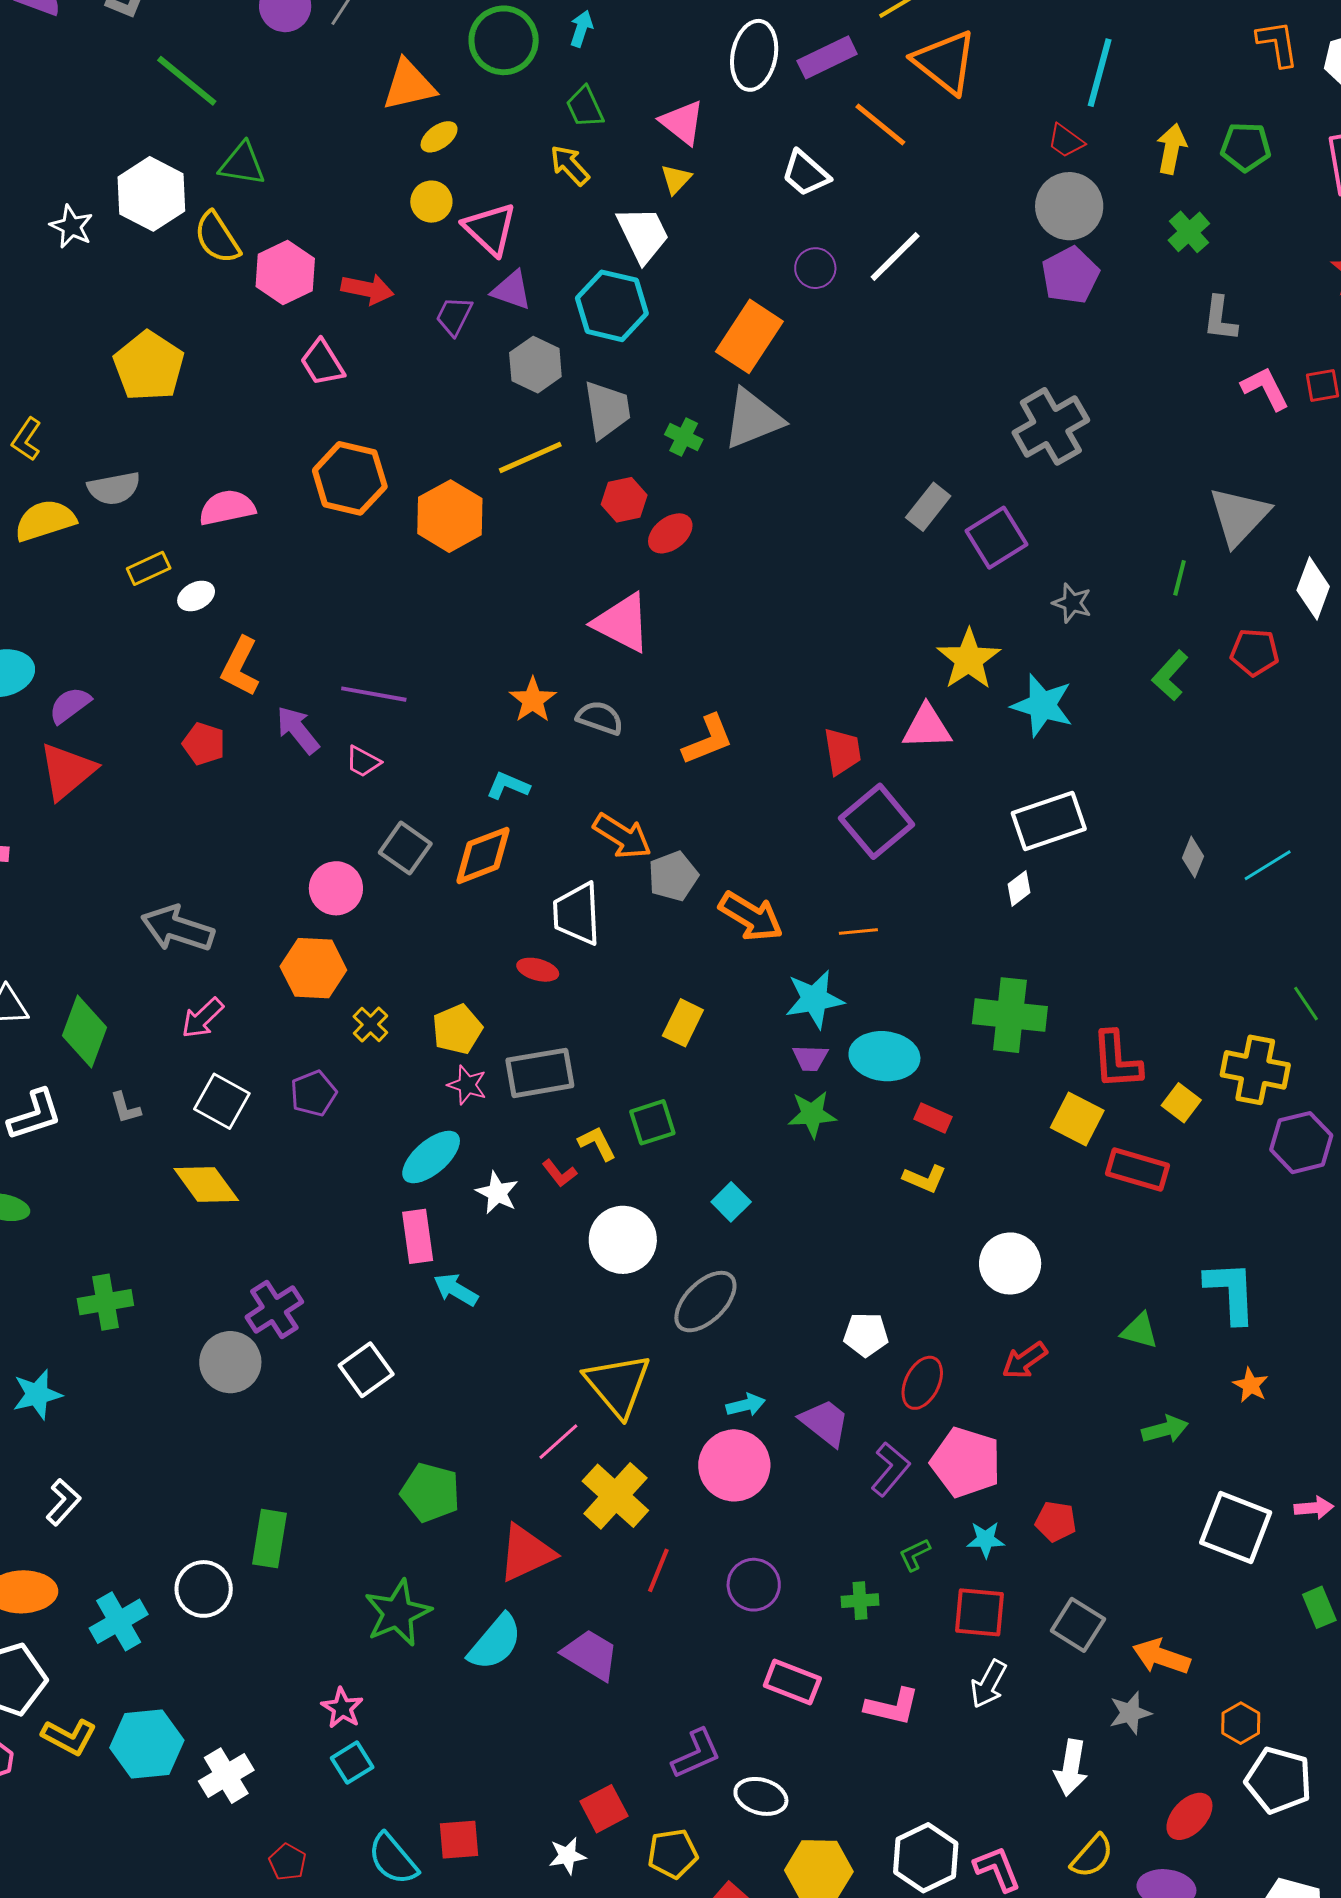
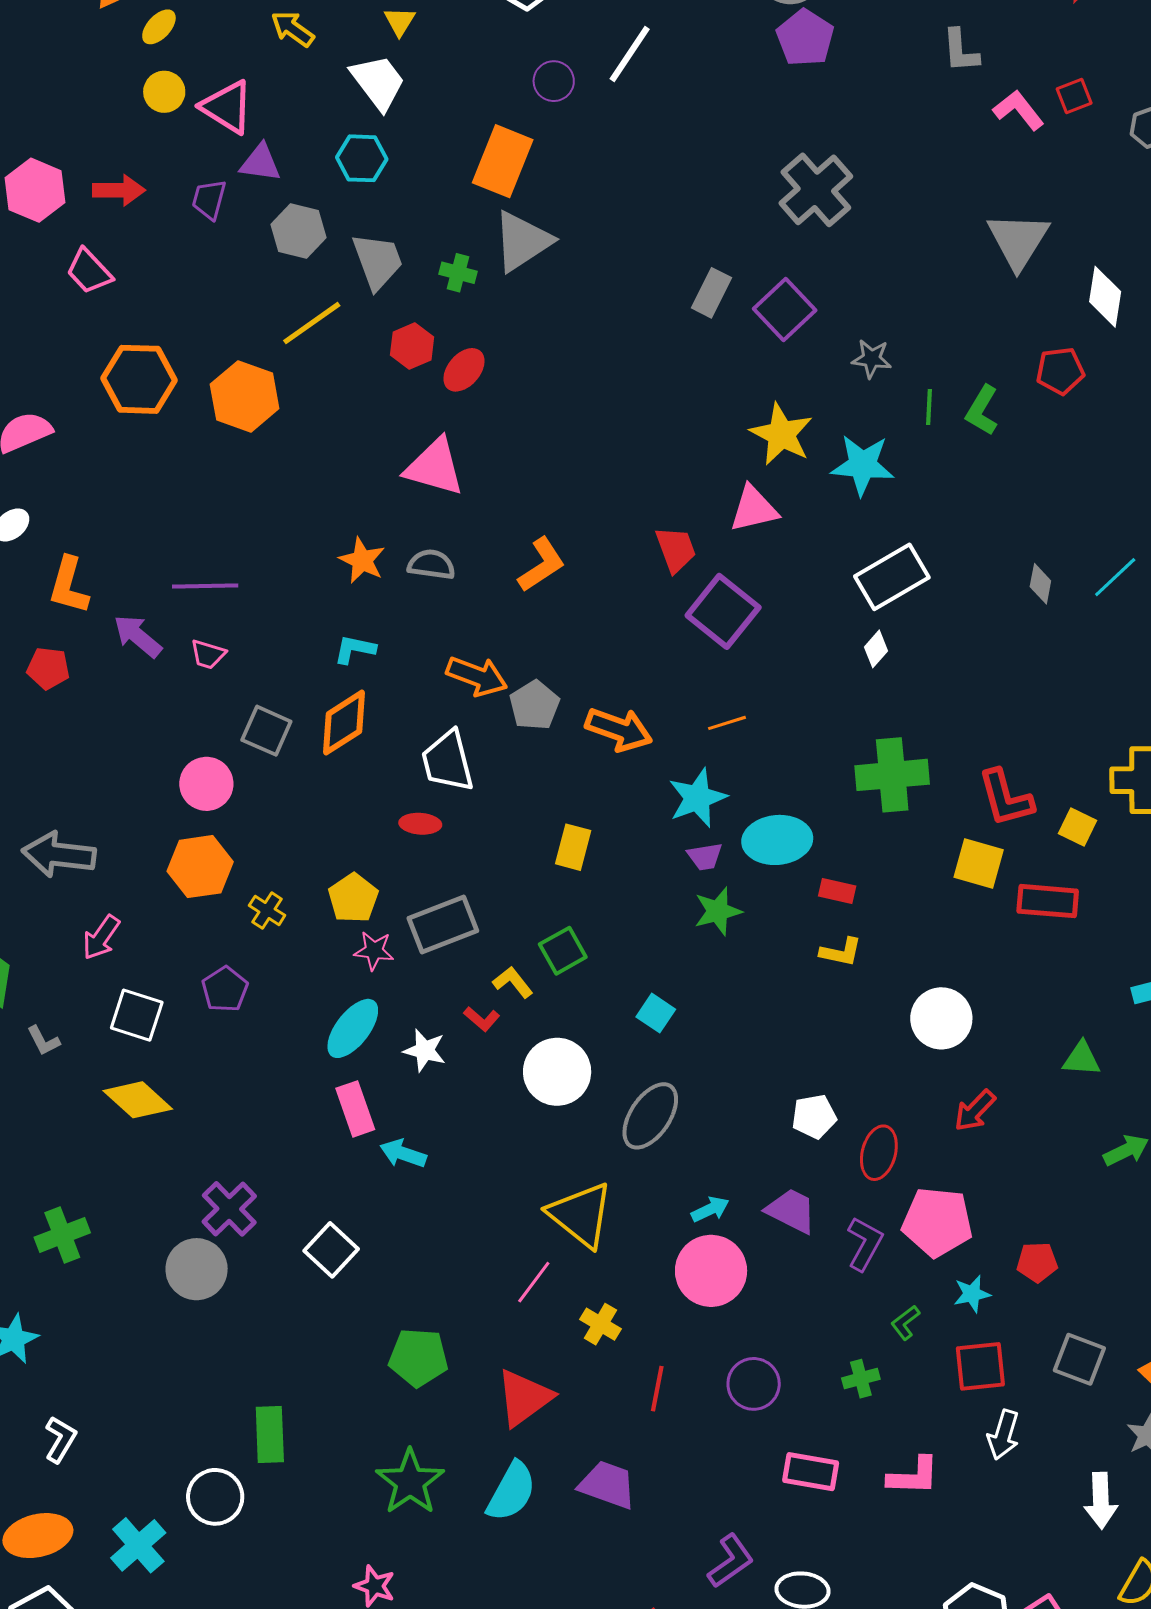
cyan hexagon: (612, 306) -> (362, 158), size x0.7
green line: (1180, 578) -> (929, 407), moved
yellow cross: (615, 1496) -> (600, 1324), size x0.6

